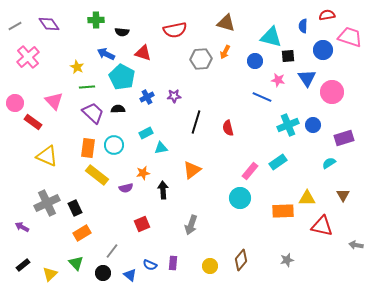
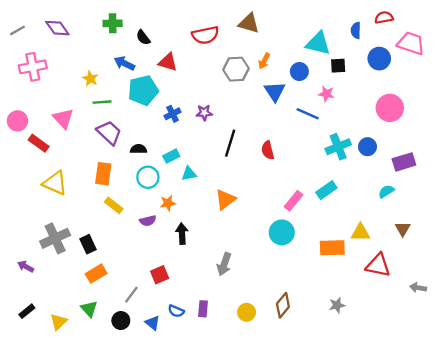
brown triangle: (226, 23) -> (249, 23), moved
black semicircle: (122, 32) -> (143, 37), turned 48
pink cross: (28, 57) -> (33, 67), turned 30
cyan pentagon: (122, 77) -> (143, 90), turned 30
blue triangle: (307, 78) -> (275, 91), moved
black semicircle: (118, 109) -> (138, 149), moved
cyan circle: (114, 145) -> (148, 177), moved
yellow rectangle: (97, 175) -> (114, 205), size x0.7
black arrow: (163, 190) -> (182, 234), moved
red square: (142, 224) -> (160, 275), moved

